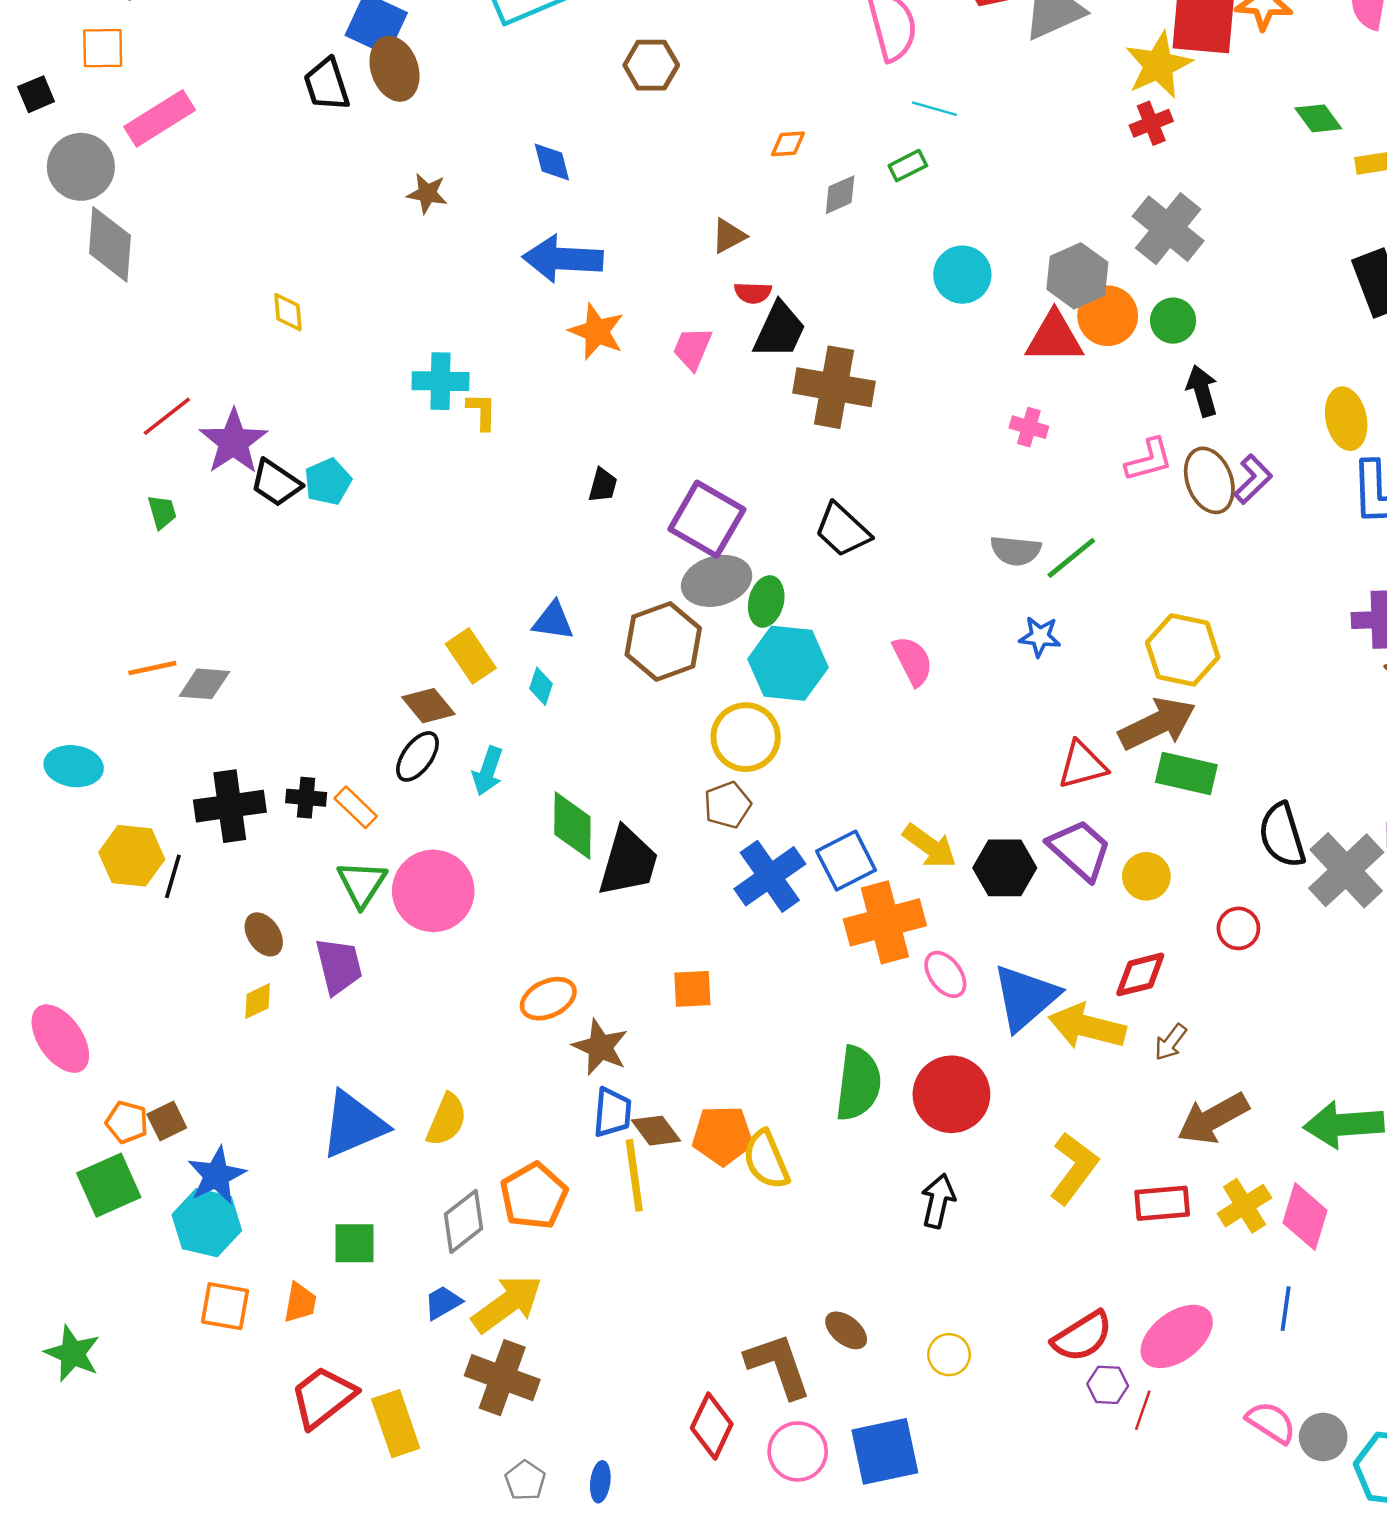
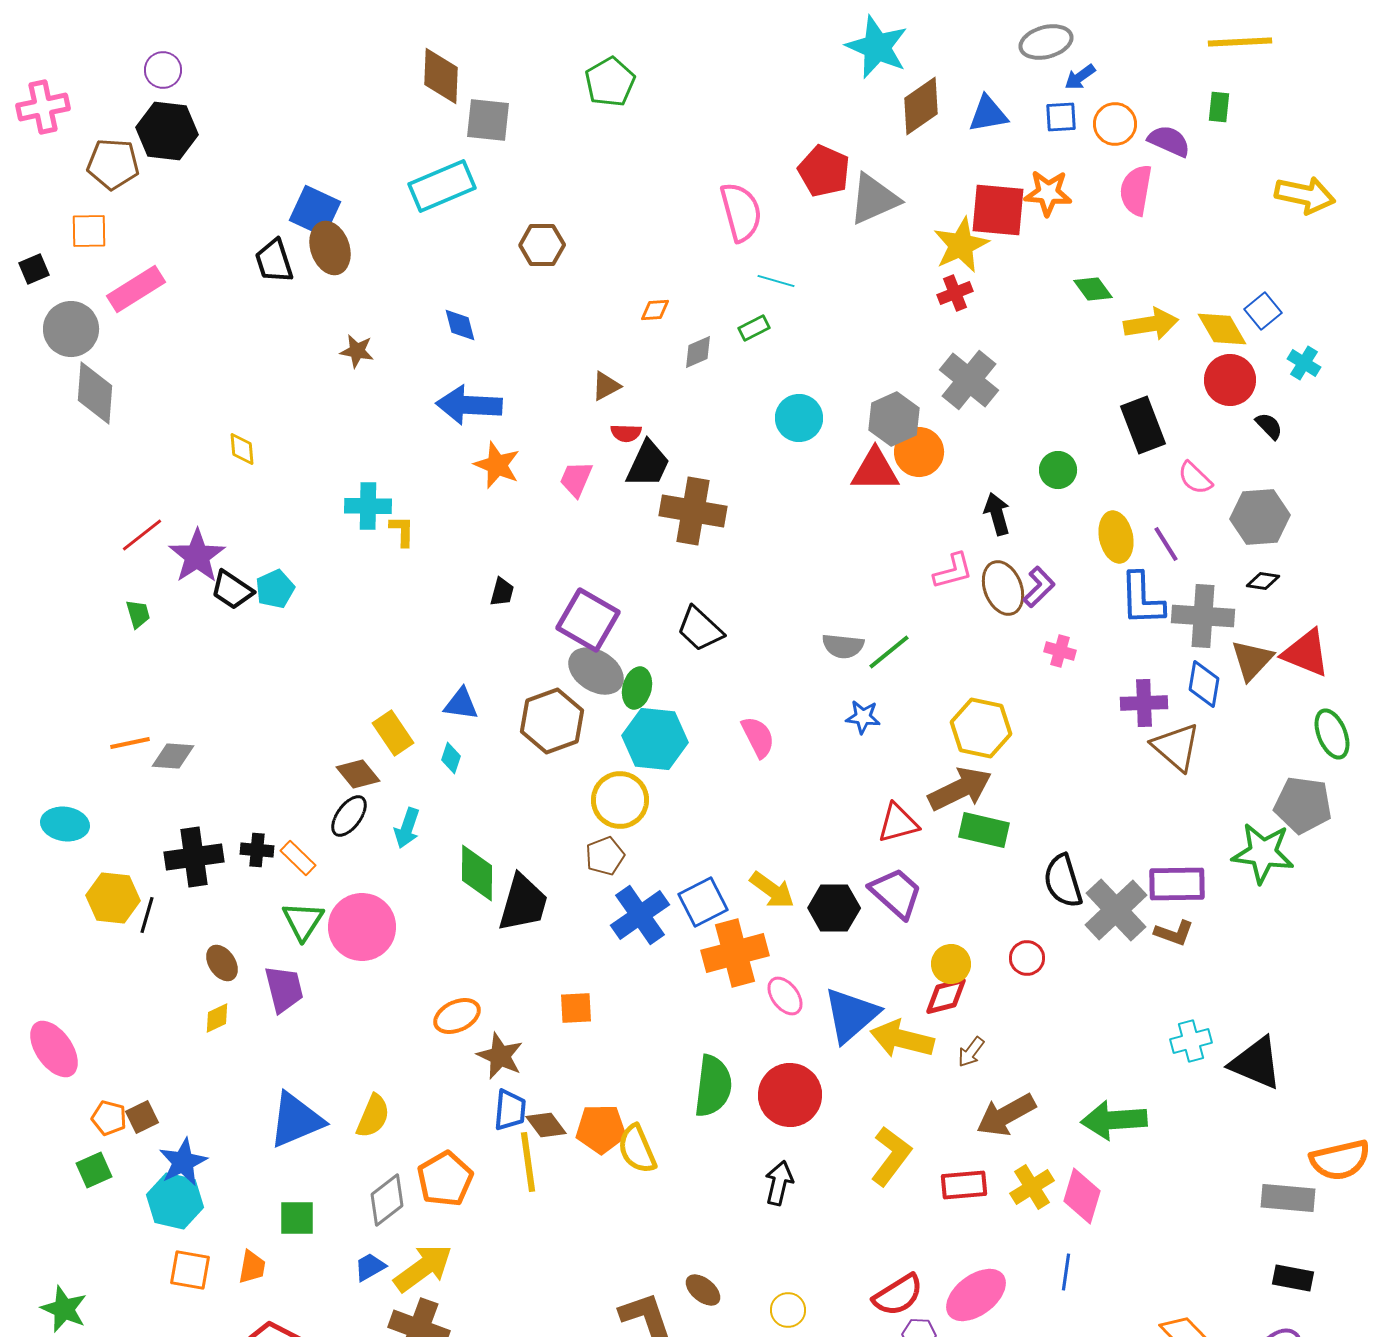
green circle: (1173, 321) -> (1058, 470), moved
pink cross: (1029, 427) -> (1060, 651), moved
gray ellipse: (717, 581) -> (596, 671), turned 48
yellow circle: (1146, 876) -> (951, 964), moved
green square: (109, 1185) -> (94, 1170), size x0.7

